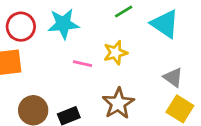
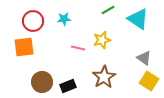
cyan star: (63, 24) -> (64, 19), size x0.6

